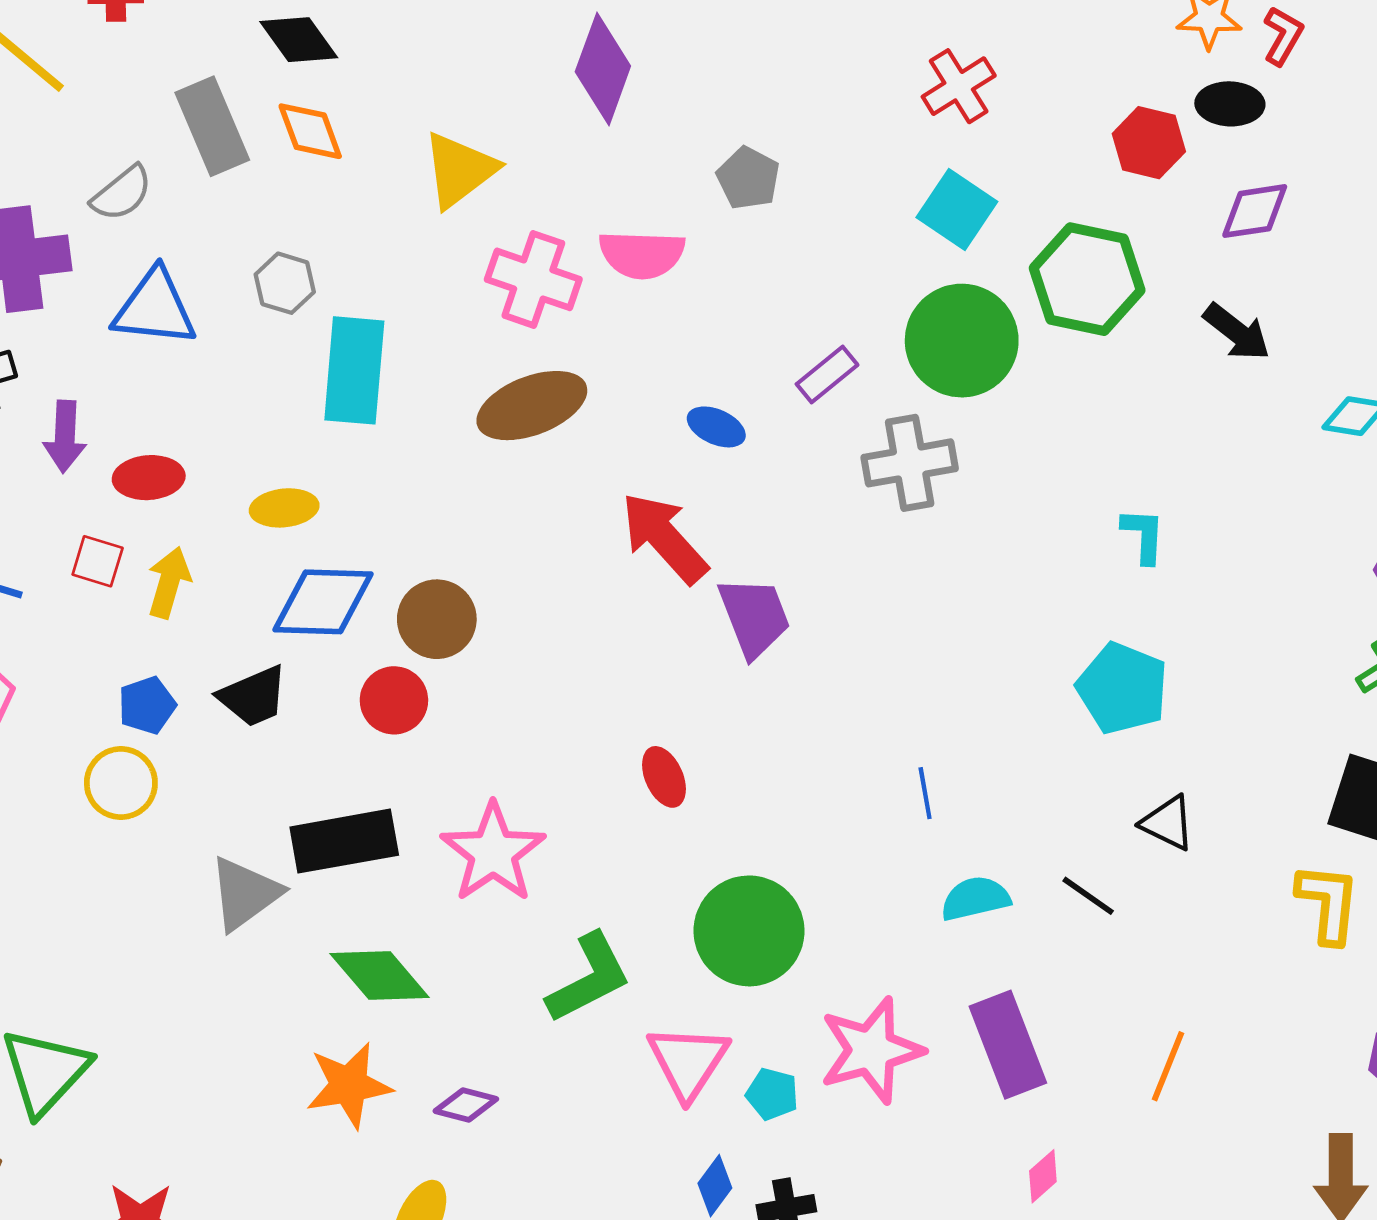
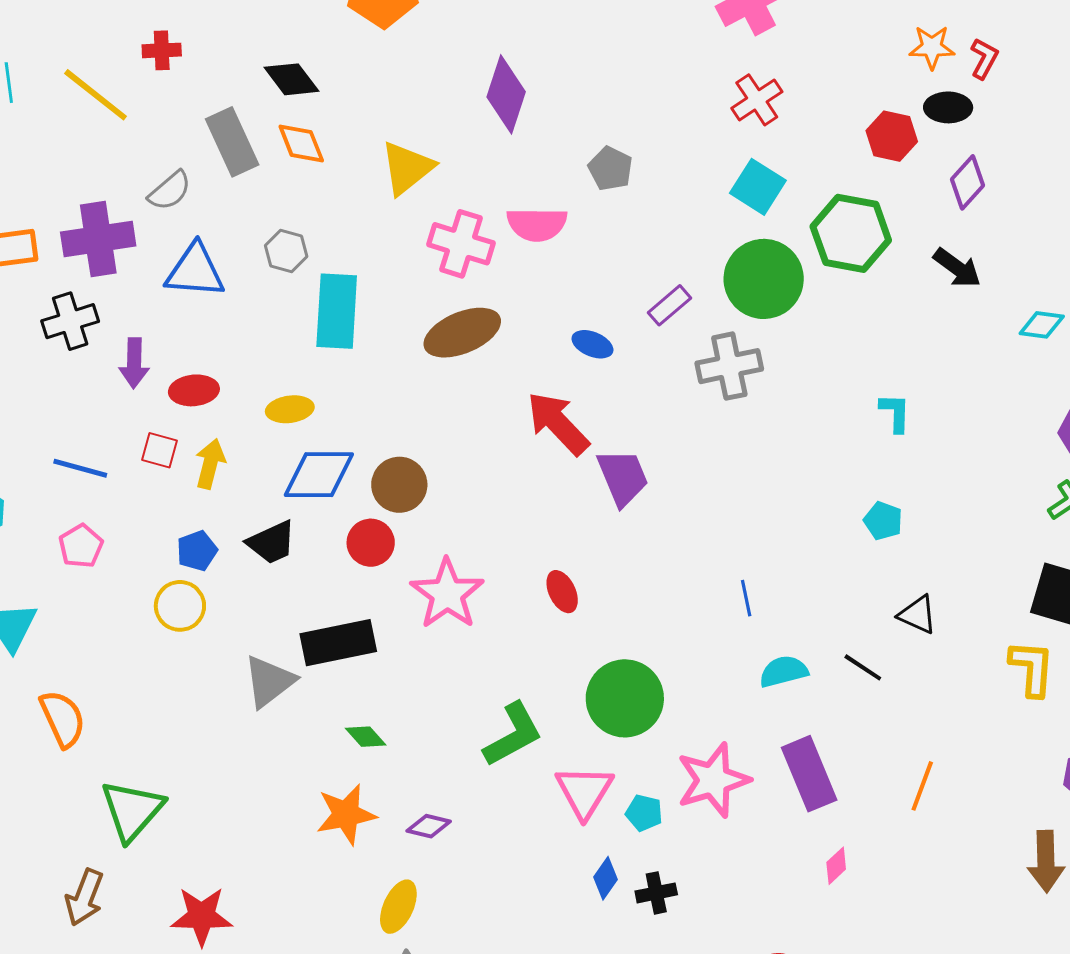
purple diamond: (1255, 211) -> (967, 182), turned -38
cyan pentagon: (1122, 688) -> (883, 521), size x0.6
pink star: (493, 853) -> (447, 594), moved
green diamond: (380, 976) -> (366, 737), size x0.6

